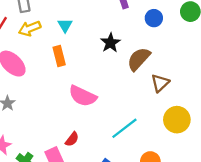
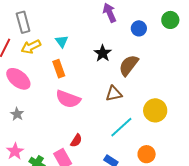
brown triangle: (160, 83) -> (114, 94), moved, turned 36
pink semicircle: (83, 96) -> (68, 99), moved
yellow circle: (177, 120) -> (155, 110), moved

